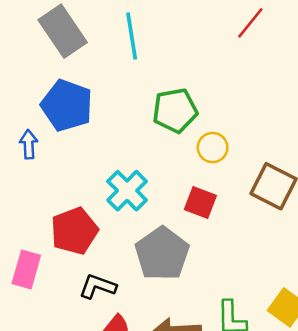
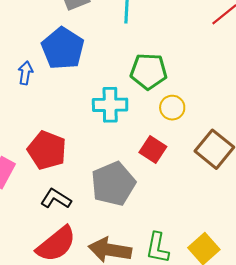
cyan cross: (127, 191) -> (110, 105), moved, turned 32
red pentagon: (74, 231) -> (47, 150), turned 30

